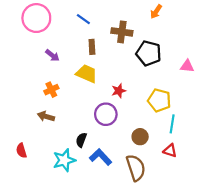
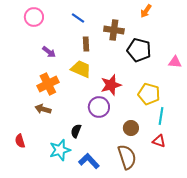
pink circle: (36, 18) -> (34, 17), size x0.7
orange cross: (51, 90) -> (48, 84), size x1.5
red star: (119, 91) -> (111, 85), size x1.5
blue L-shape: (100, 157) -> (89, 161), moved

